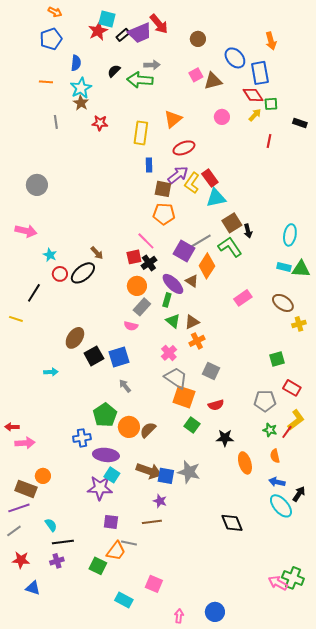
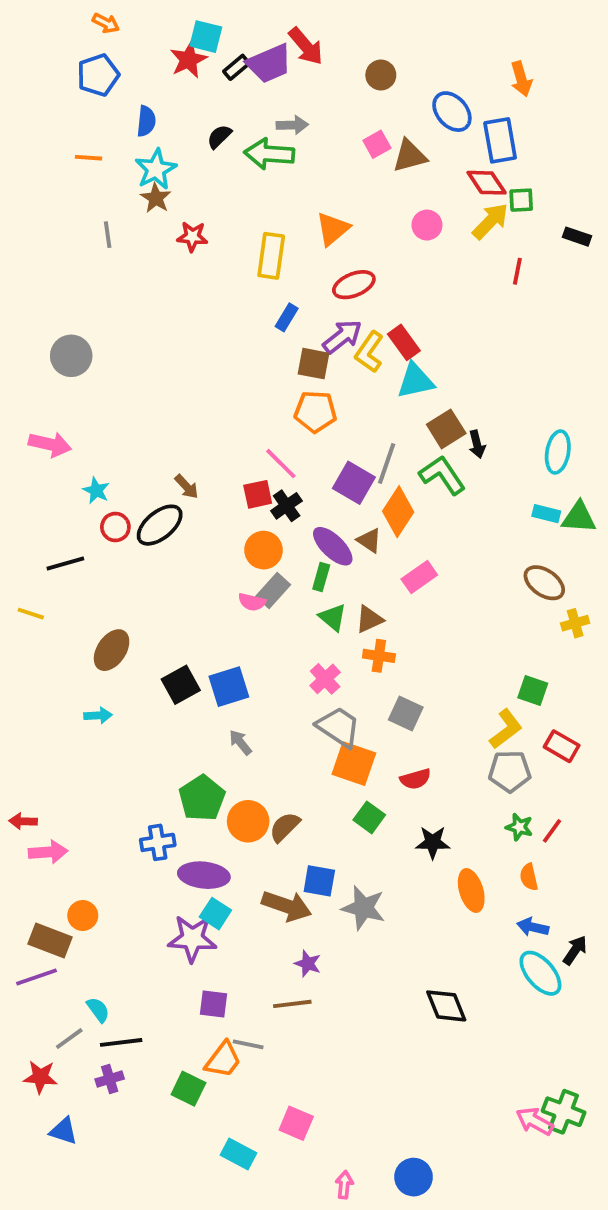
yellow arrow: (255, 115) -> (490, 221), size x1.5
blue rectangle: (149, 165) -> (287, 317), turned 32
gray line: (201, 241) -> (387, 464), turned -40
black line: (34, 293) -> (65, 564), turned 42
pink rectangle: (243, 298) -> (419, 577), moved
pink semicircle: (131, 326) -> (252, 602), moved
brown ellipse: (75, 338) -> (112, 650), moved
orange cross: (197, 341) -> (379, 656), turned 35
green square: (277, 359) -> (533, 690), turned 35
yellow L-shape: (296, 420) -> (506, 729), moved
blue square: (166, 476) -> (319, 881), moved
gray line: (14, 531) -> (69, 1039), moved

